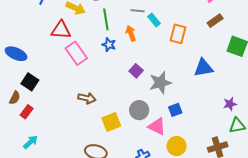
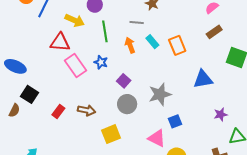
cyan rectangle: (154, 20) -> (152, 42), moved
orange rectangle: (178, 34) -> (177, 45), turned -36
blue star: (109, 45) -> (101, 62), moved
purple square: (136, 71) -> (124, 81), moved
purple star: (230, 104) -> (221, 114), moved
gray circle: (139, 110) -> (127, 104), moved
red rectangle: (27, 112) -> (58, 111), moved

